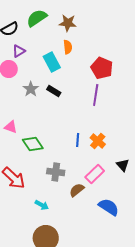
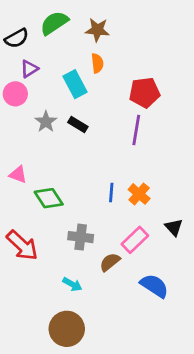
red pentagon: (102, 68) -> (145, 92), turned -30
cyan arrow: (42, 205) -> (72, 284), moved

